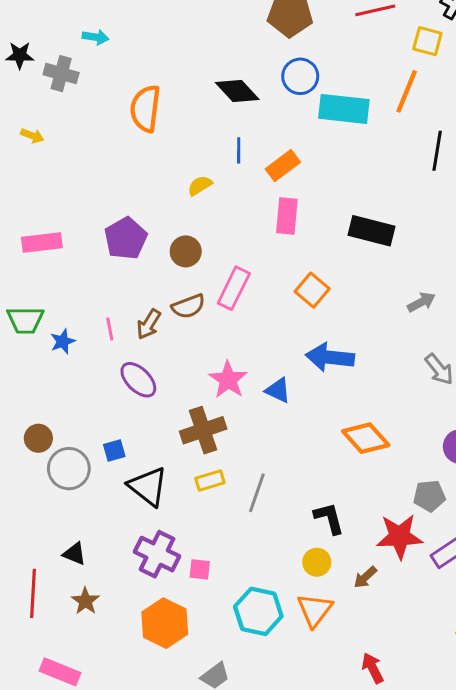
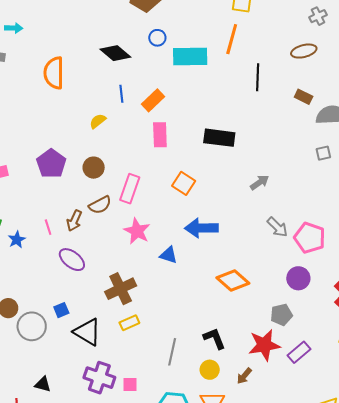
blue circle: (300, 76) -> (157, 38), size x0.7
pink star: (228, 380) -> (137, 231), moved
gray line: (257, 493) -> (172, 352), moved

